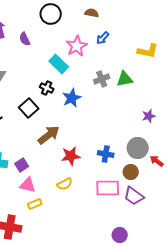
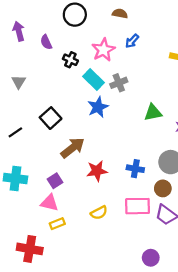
cyan rectangle: (59, 64) -> (94, 80), moved
gray cross: (102, 79) -> (119, 83), moved
green triangle: (125, 79) -> (153, 113), moved
black cross: (47, 88) -> (70, 60), moved
purple square: (22, 165) -> (55, 181), moved
yellow semicircle: (65, 184) -> (99, 213), moved

